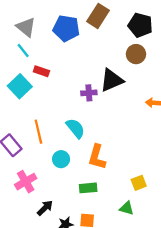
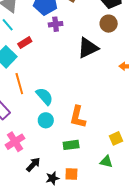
red rectangle: (41, 71) -> (25, 43), turned -48
purple cross: (89, 93) -> (56, 24), moved
cyan semicircle: (75, 128) -> (44, 96), moved
orange line: (38, 132) -> (19, 84), moved

